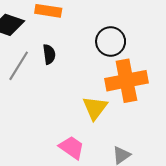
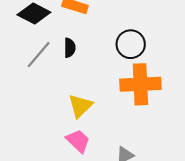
yellow triangle: (95, 108) -> (80, 106), moved

